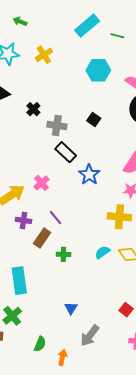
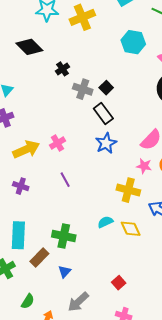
yellow cross: (44, 55) -> (82, 17), size x1.4
black square: (94, 119) -> (106, 88), moved
black rectangle: (66, 152) -> (103, 113), moved
purple cross: (24, 220) -> (21, 186), moved
brown rectangle: (42, 238) -> (39, 258), moved
green cross: (63, 254) -> (64, 236), moved, size x1.6

